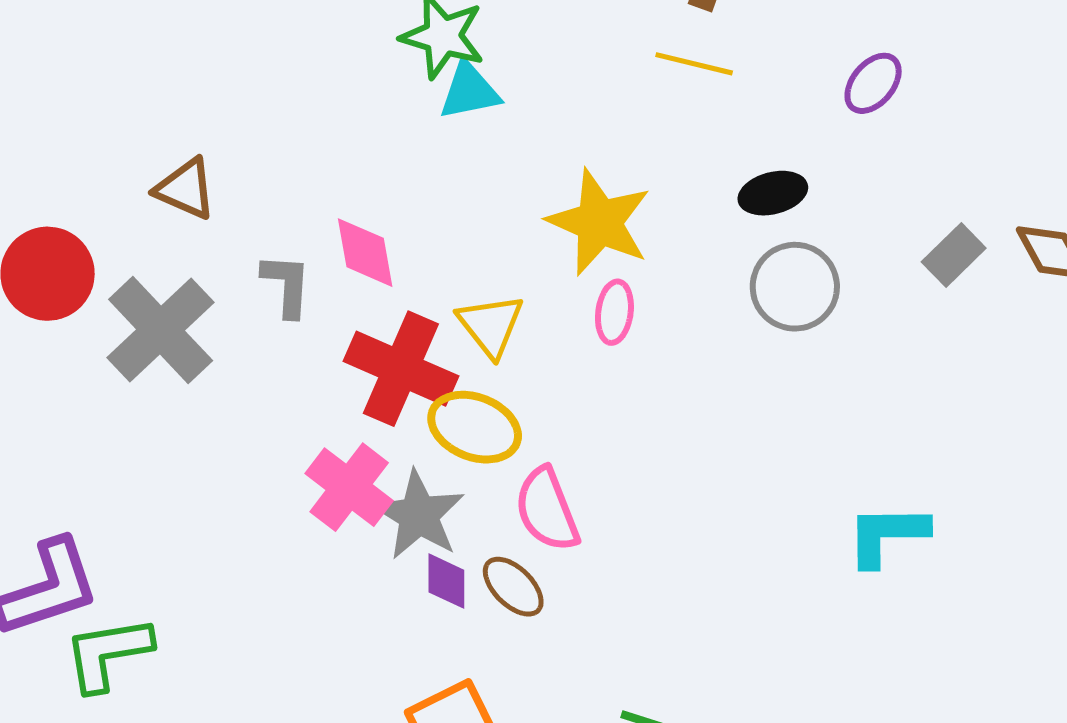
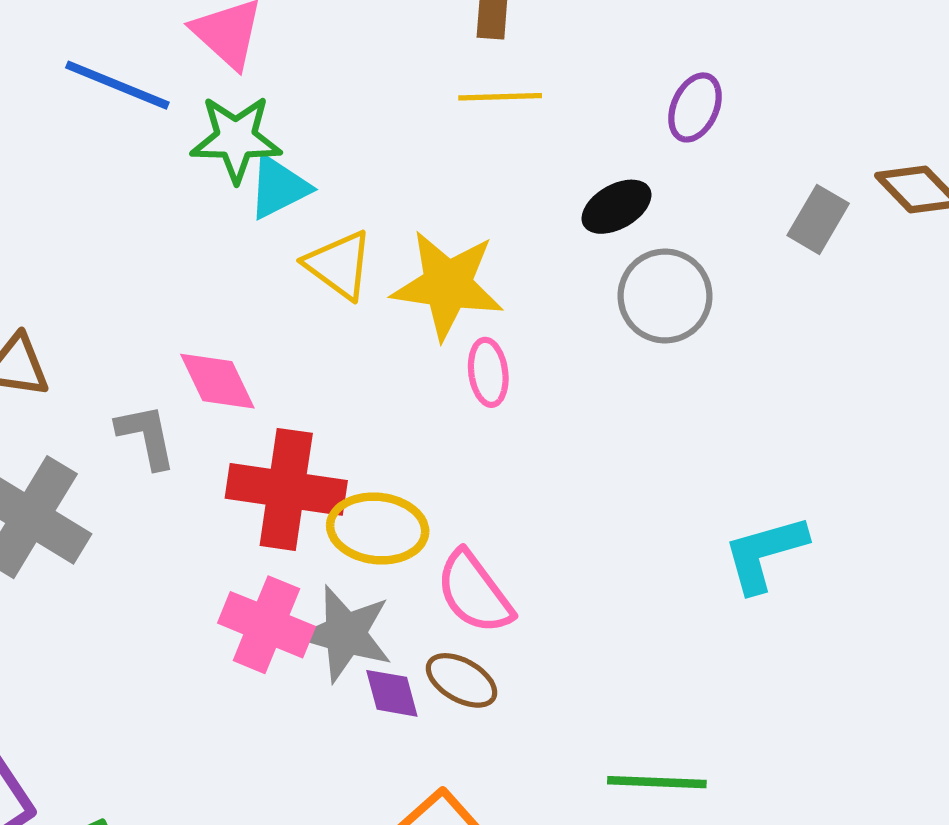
purple ellipse: (873, 83) -> (695, 107), moved
yellow triangle: (491, 325) -> (339, 265), moved
cyan L-shape: (887, 535) -> (765, 553), moved

